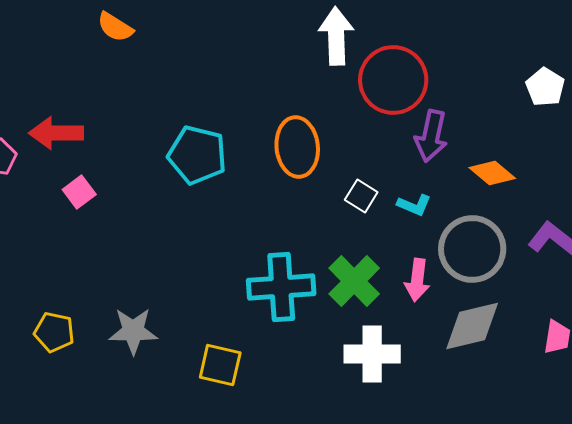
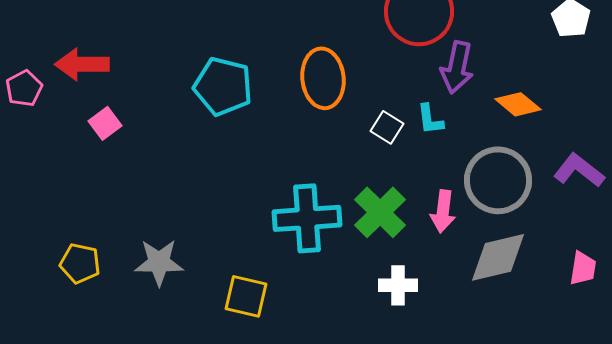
cyan L-shape: (414, 205) -> (430, 119), moved, turned 60
white cross: (372, 354) -> (398, 285), size x0.7

